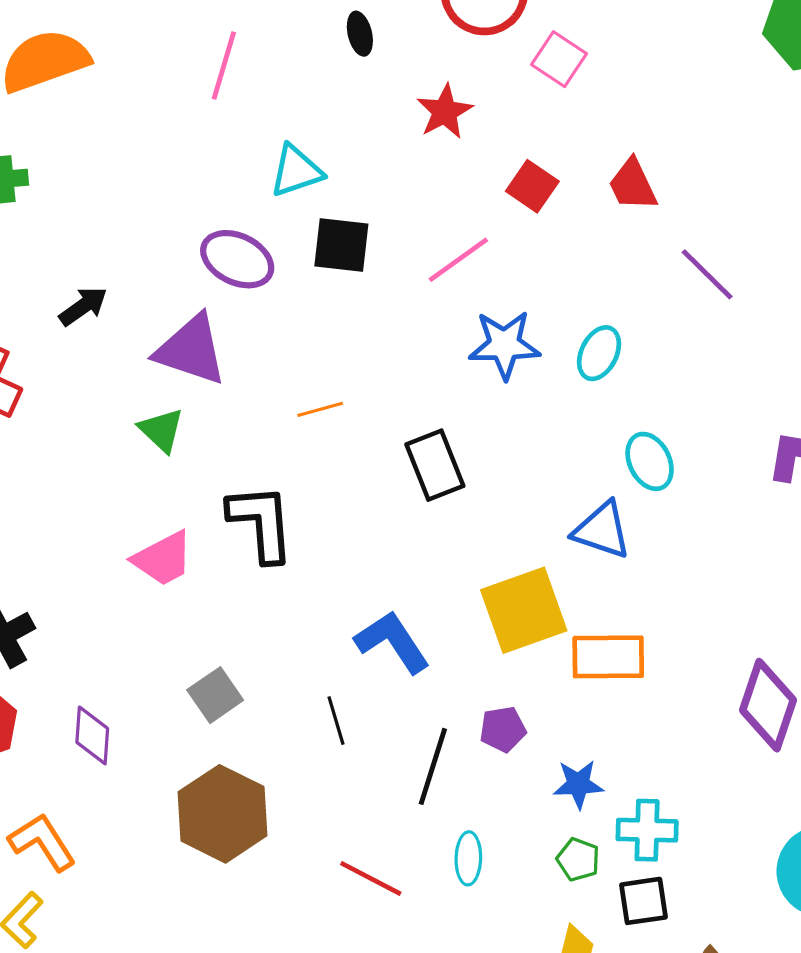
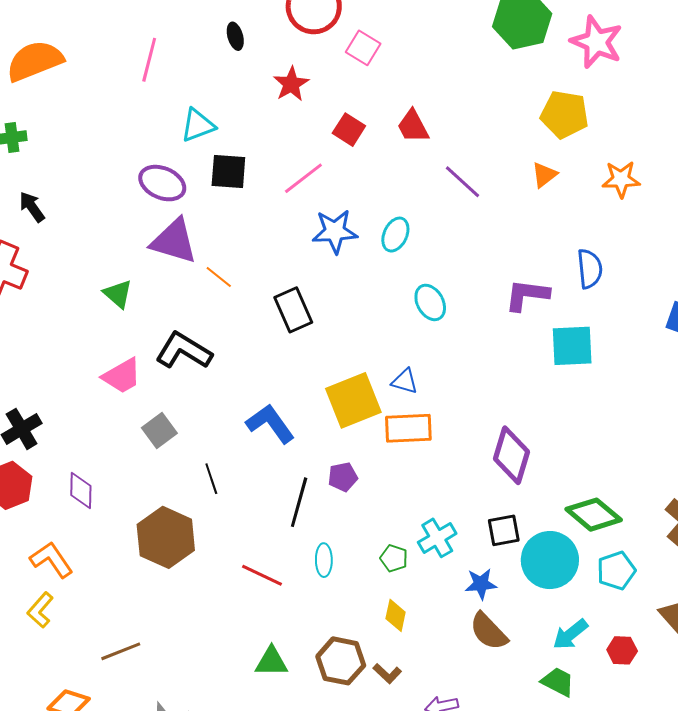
black arrow: (83, 306) -> (32, 207), moved, turned -88
purple triangle: (191, 350) -> (174, 241), moved
orange line: (320, 409) -> (219, 277), turned 56
black L-shape: (261, 523) -> (184, 351), turned -52
blue triangle: (602, 530) -> (405, 381), moved, size x0.7
gray square: (215, 695) -> (159, 431), moved
black line: (336, 721) -> (211, 479), moved
blue star: (578, 784) -> (481, 584), moved
cyan cross: (647, 830) -> (437, 538), turned -30
black square: (643, 901) -> (504, 530), moved

